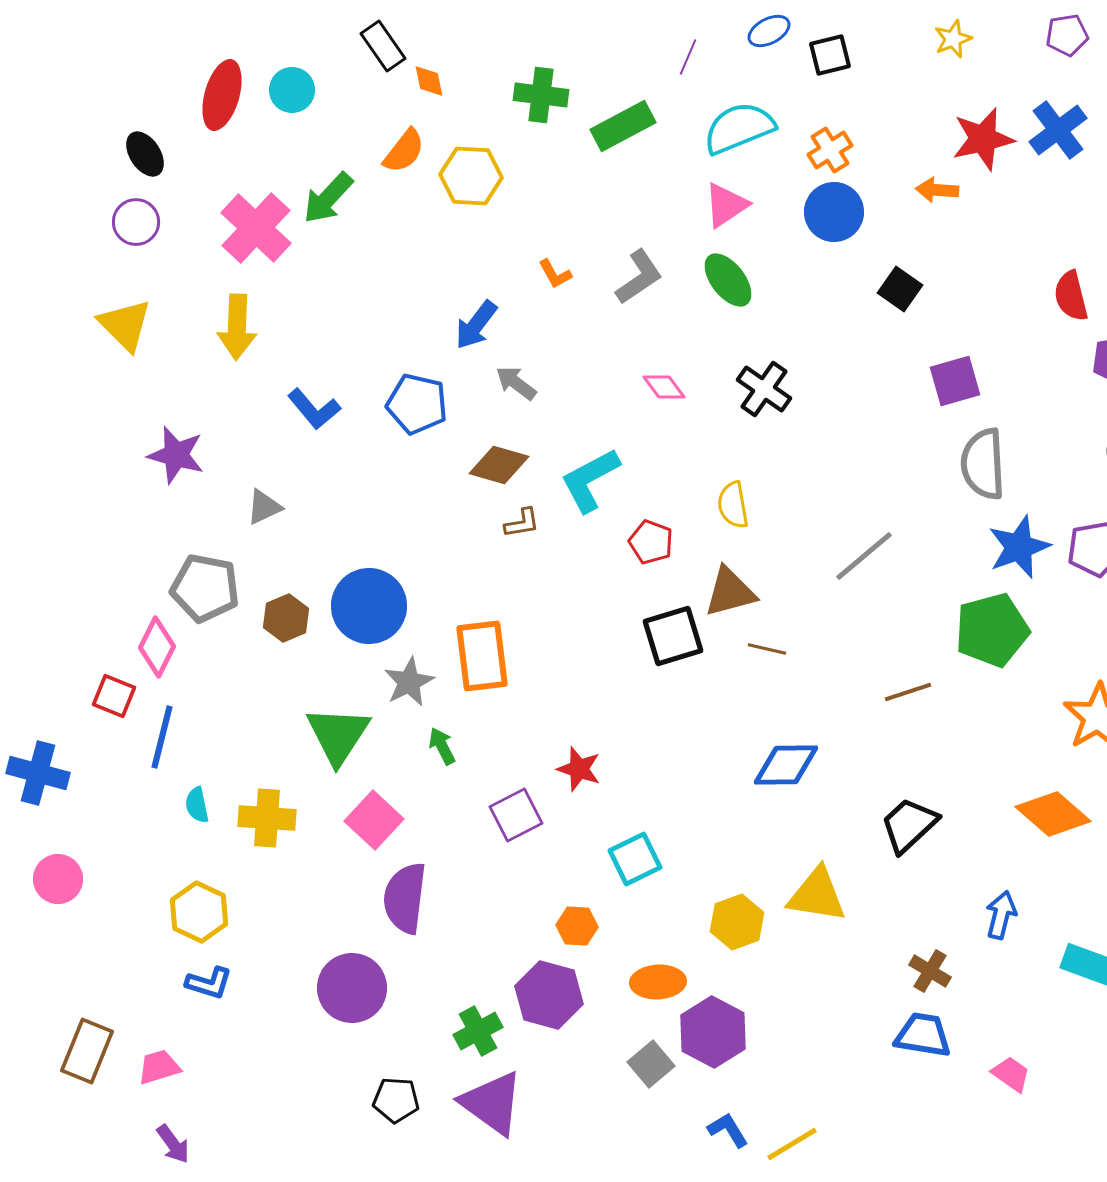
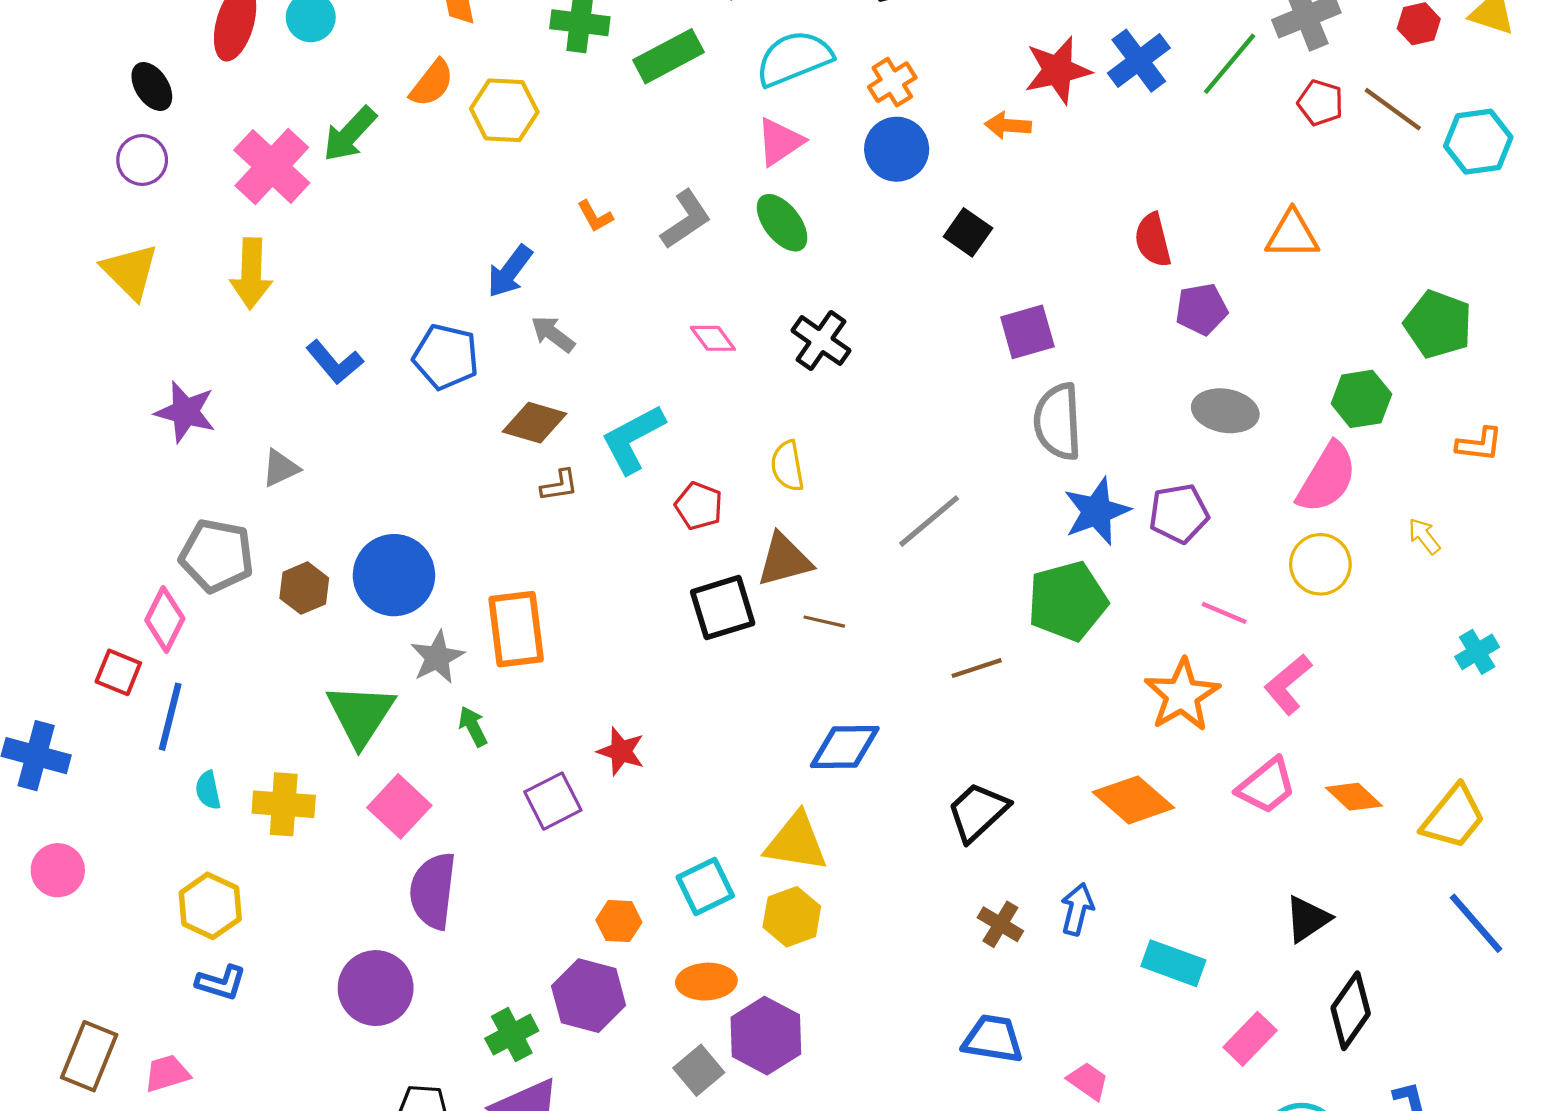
cyan square: (635, 859) -> (705, 886), moved
yellow triangle: (817, 895) -> (796, 842), moved
brown cross: (930, 971) -> (1000, 924), moved

